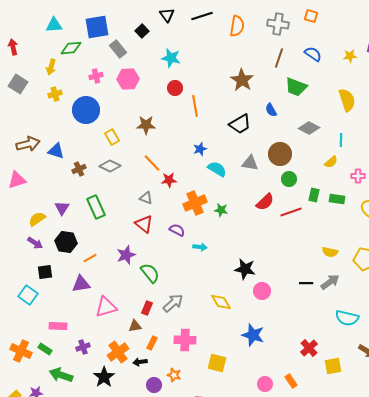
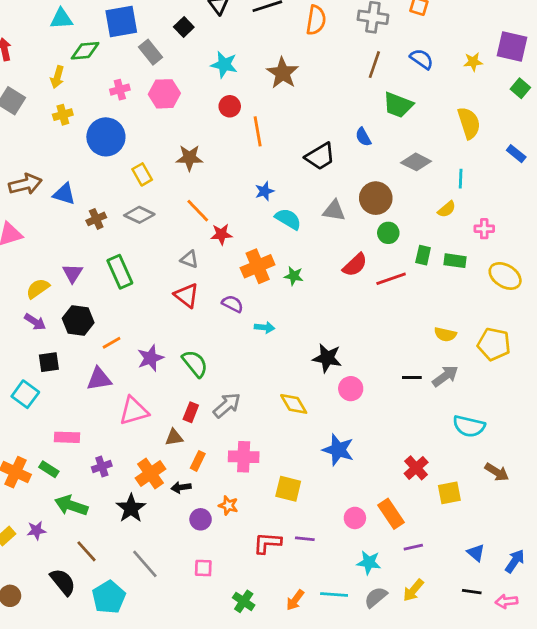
brown star: (242, 80) -> (283, 73), moved
purple star: (126, 255) -> (150, 358), moved
orange rectangle: (291, 381) -> (391, 514), size x1.5

